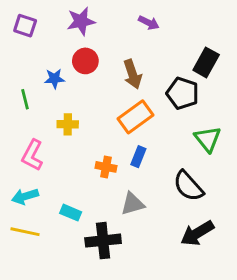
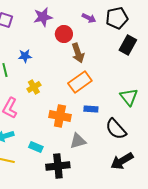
red circle: (85, 61) -> (64, 34), moved
black pentagon: (183, 93) -> (117, 18), moved, turned -30
yellow cross: (68, 124) -> (34, 87), turned -32
blue rectangle: (138, 157) -> (91, 109), moved, turned 72
orange cross: (106, 167) -> (60, 116), size x1.5

